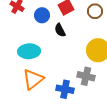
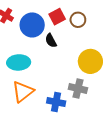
brown circle: (95, 11) -> (78, 20), moved
blue circle: (42, 15) -> (32, 25), size x1.5

